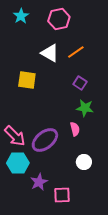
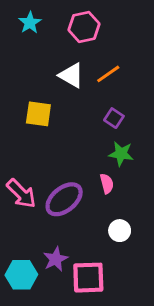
cyan hexagon: (18, 163) -> (21, 275), moved
pink square: (62, 195) -> (88, 278), size x1.4

